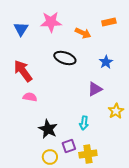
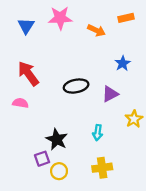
black ellipse: (65, 58) -> (76, 86), moved, turned -30
pink semicircle: (30, 97) -> (20, 103), moved
purple square: (69, 146) -> (42, 159), moved

